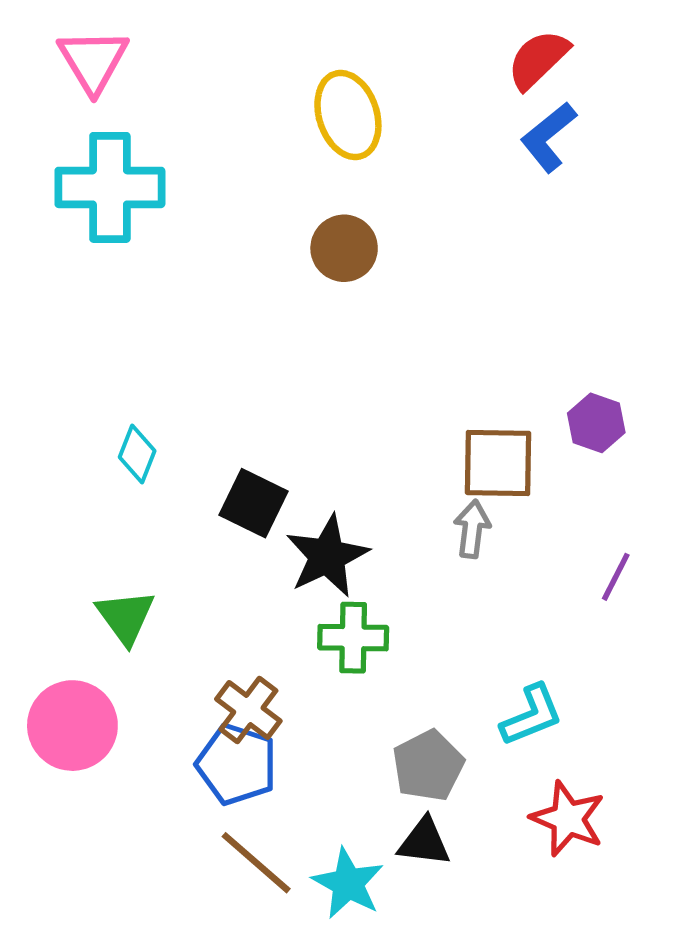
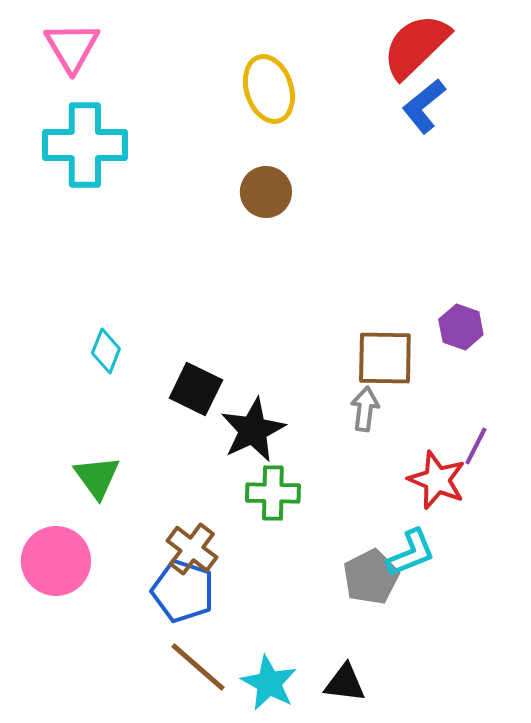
red semicircle: (538, 59) -> (416, 46), size x1.4
gray pentagon: (428, 766) -> (371, 577), moved
red star: (568, 819) -> (437, 480), moved
black triangle: (424, 842) -> (345, 683), moved

